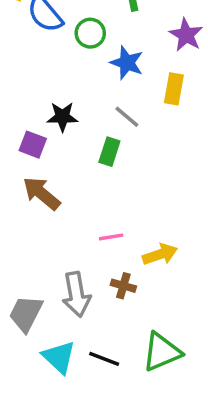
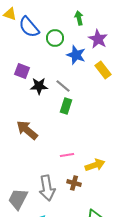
purple star: (186, 35) -> (98, 39), moved
yellow rectangle: (174, 89) -> (103, 70), turned -48
gray line: (127, 117) -> (63, 86), moved
purple square: (33, 145) -> (22, 71), moved

